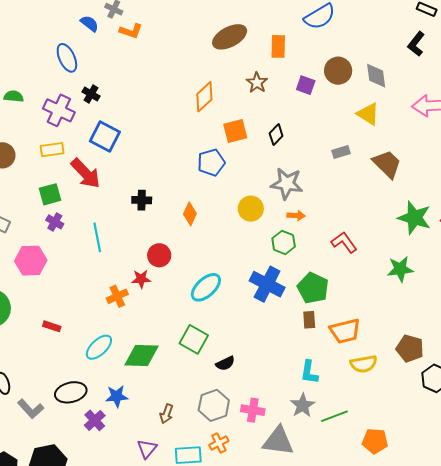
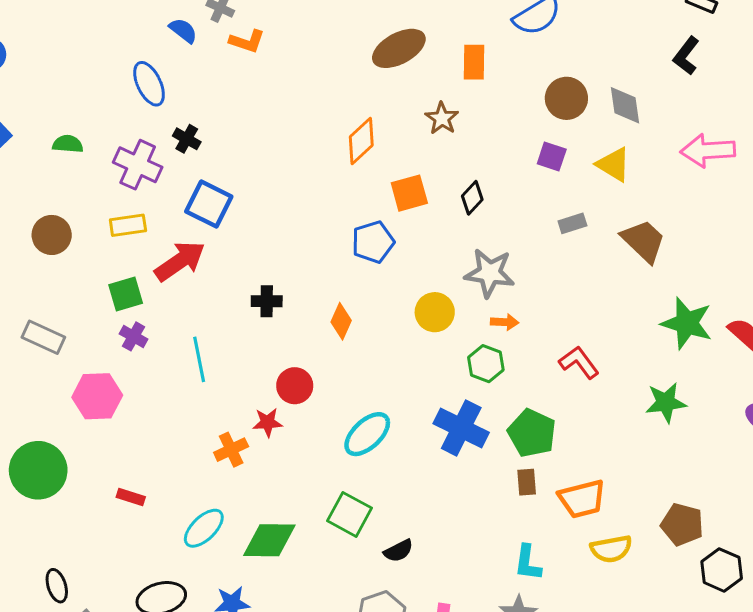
purple square: (306, 85) -> (552, 156), moved
red arrow: (86, 173) -> (180, 261), turned -80

